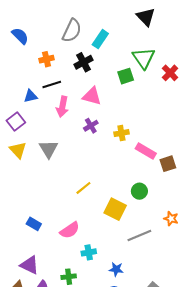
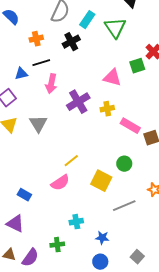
green triangle: (144, 58) -> (115, 28), moved
green square: (126, 76) -> (137, 66), moved
pink triangle: (92, 96) -> (112, 78), moved
purple cross: (91, 126) -> (78, 102), size x1.6
pink semicircle: (70, 230) -> (60, 183), moved
purple triangle: (30, 265) -> (15, 224), moved

